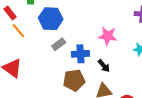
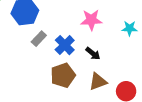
blue cross: (80, 54) -> (65, 45), turned -30

